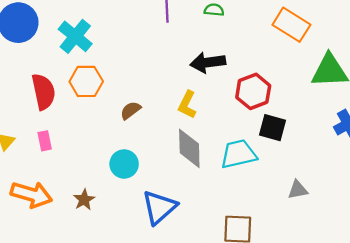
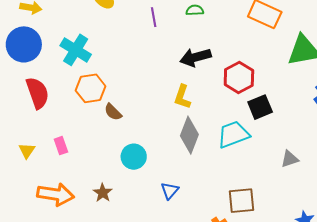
red semicircle: (43, 92) -> (37, 93), moved
brown semicircle: (130, 110) -> (113, 112), moved, turned -90
black square: (272, 128) -> (260, 107), turned -30
gray diamond: (189, 148) -> (189, 135), turned 30
blue triangle: (159, 207) -> (170, 191), size x0.6

